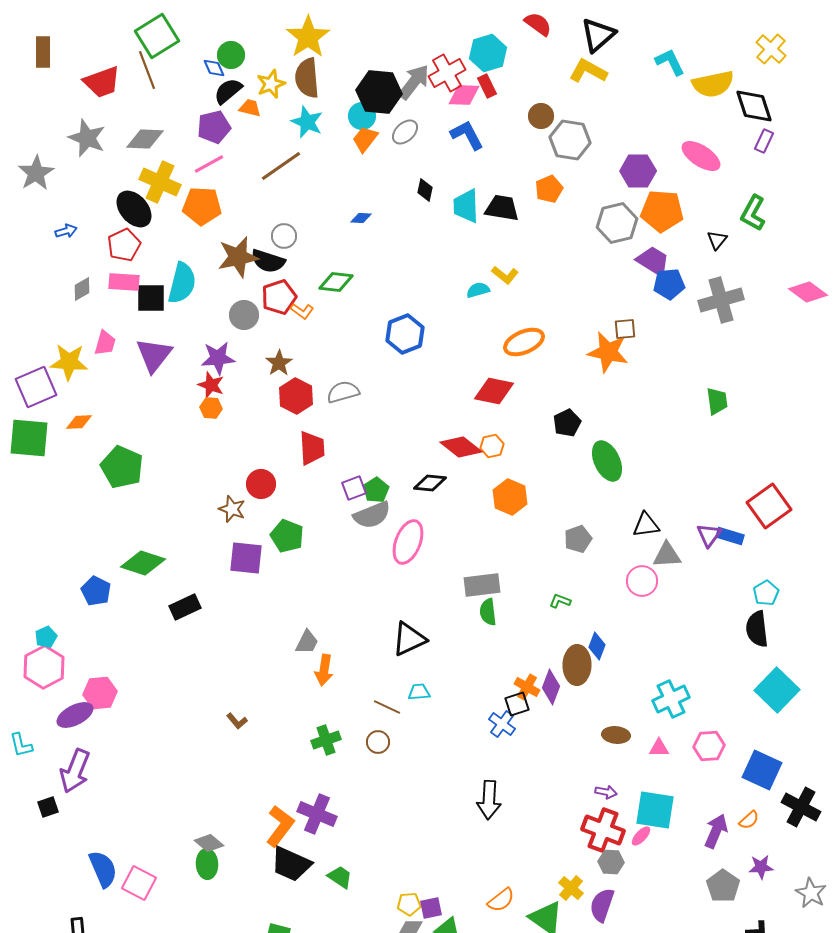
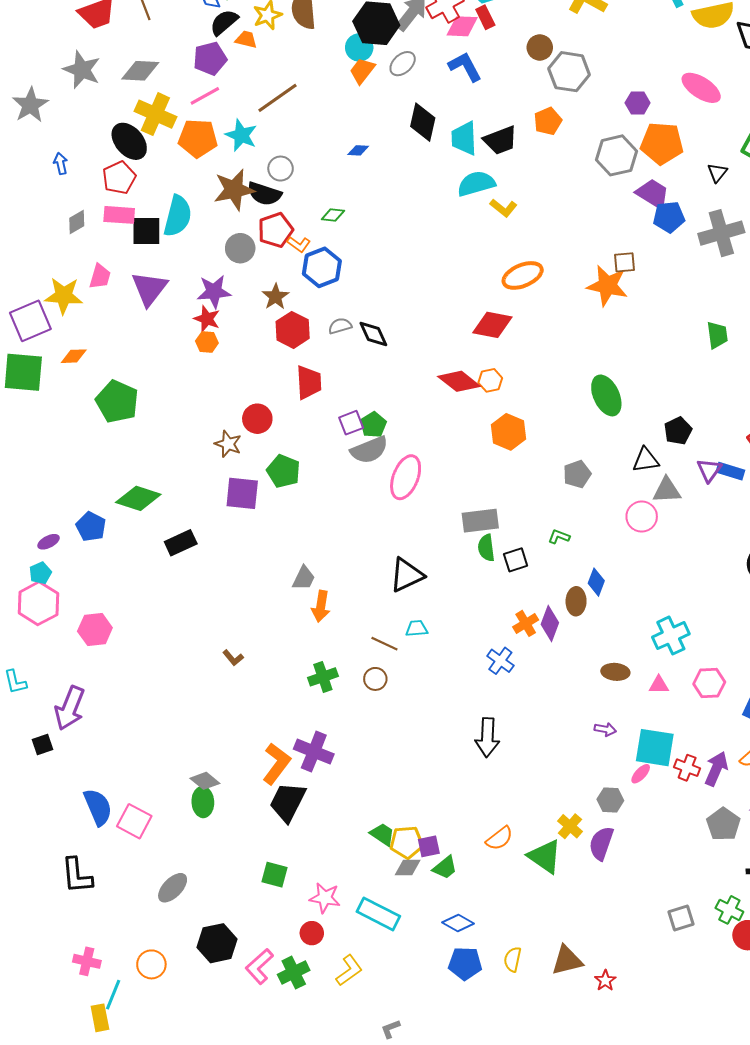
cyan star: (307, 122) -> (241, 135), moved
purple hexagon: (638, 171) -> (638, 103), size x0.7
black diamond: (425, 190) -> (423, 122), size x1.6
black trapezoid: (502, 208) -> (500, 140), turned 150
blue arrow: (66, 231) -> (61, 163), turned -85
green diamond: (336, 282) -> (333, 215), size x0.7
cyan semicircle: (478, 290) -> (476, 184), moved, size x1.6
blue hexagon: (405, 334) -> (322, 267), moved
gray semicircle: (343, 392) -> (340, 326), size x0.7
black pentagon: (567, 423) -> (678, 431), moved
black diamond: (430, 483) -> (373, 334), moved, turned 60
brown ellipse: (577, 665) -> (576, 601), size x0.7
orange cross: (527, 687) -> (526, 623), turned 30
black square: (517, 704) -> (516, 560), moved
purple ellipse: (75, 715) -> (49, 542), moved, size x0.6
red cross: (603, 830) -> (687, 768), moved, size x0.6
black trapezoid: (291, 864) -> (288, 802), turned 93
green trapezoid: (340, 877) -> (382, 834), moved
yellow pentagon: (409, 904) -> (407, 842), size x1.4

